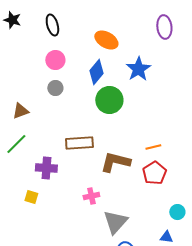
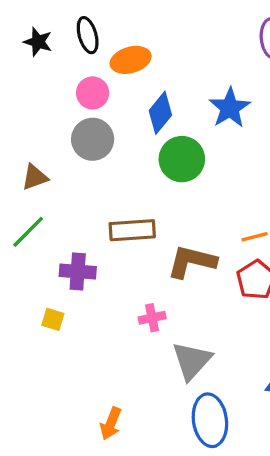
black star: (12, 20) -> (38, 42), moved
orange ellipse: (106, 40) -> (131, 60), moved, turned -45
gray circle: (55, 88) -> (93, 139), size x1.6

